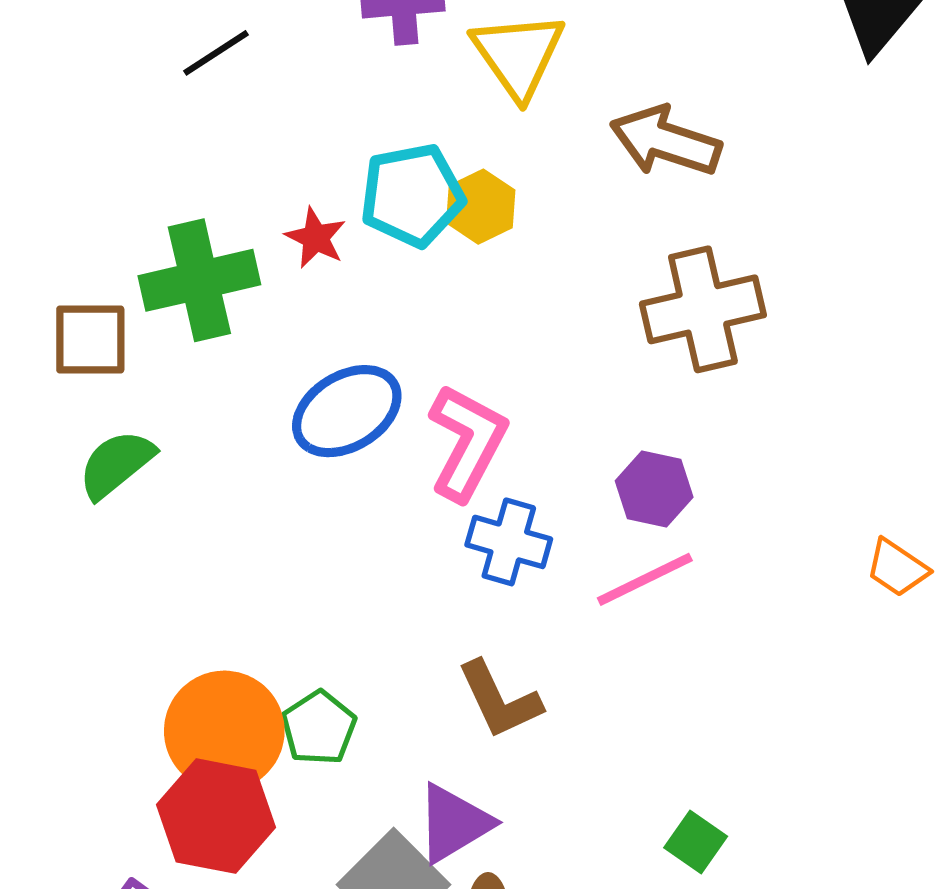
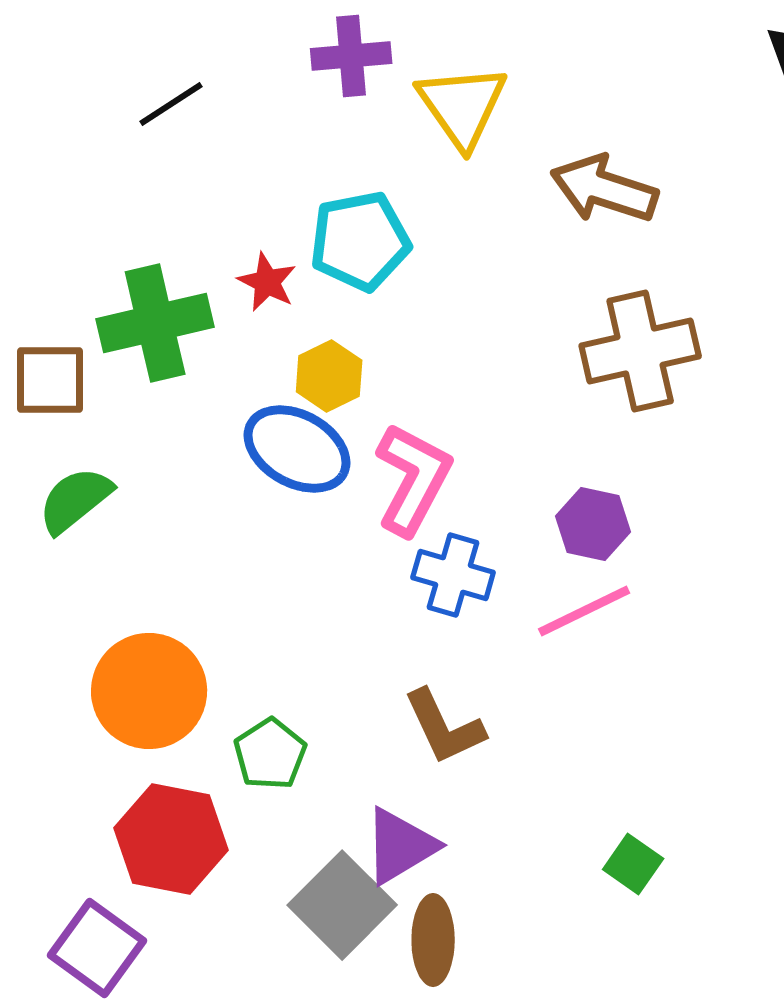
yellow hexagon: (481, 207) -> (329, 376), moved
blue ellipse: (347, 411) -> (297, 449), turned 60
orange circle: (224, 731) -> (149, 691), moved

